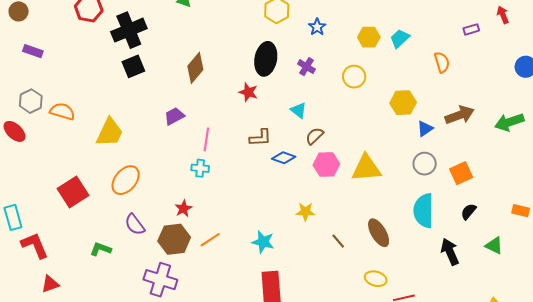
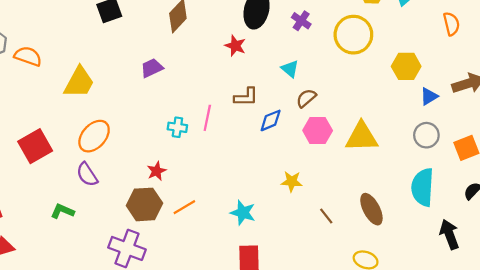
yellow circle: (354, 77) -> (353, 35), size x1.5
pink line: (206, 139) -> (207, 118), moved
blue diamond: (284, 158) -> (271, 120), turned -45
purple semicircle: (135, 225) -> (87, 174), moved

